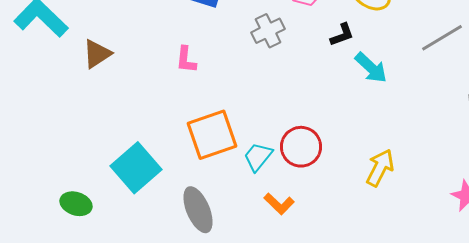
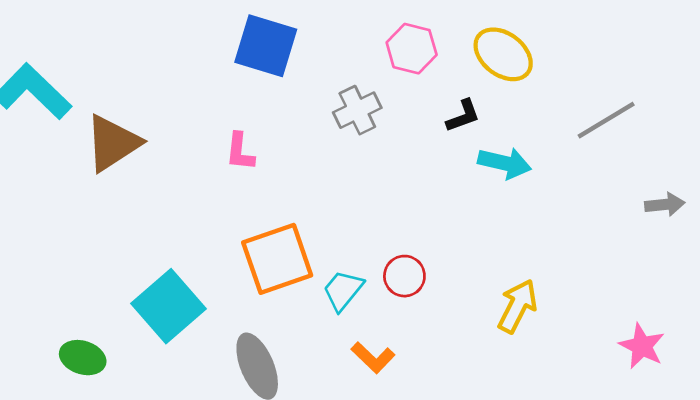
brown triangle: (97, 54) -> (113, 143), size x1.4
cyan arrow: (371, 68) -> (505, 163), turned -30
red circle: (301, 147) -> (404, 276), size x0.7

